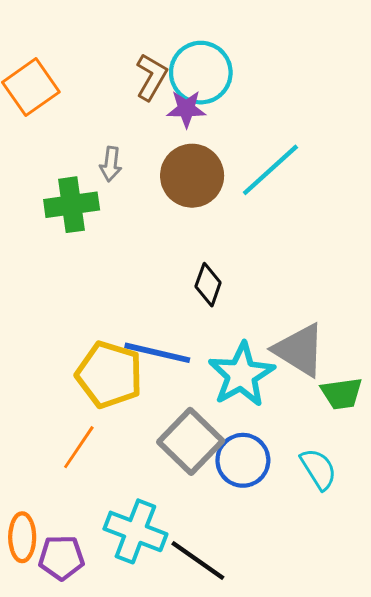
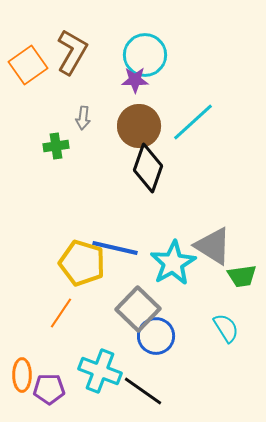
brown L-shape: (151, 77) -> (72, 52), moved, size x1.4
green cross: (72, 205) -> (56, 146), size x0.7
black diamond: (208, 285) -> (148, 168), moved, size x1.6
blue circle: (243, 460) -> (156, 336), moved

